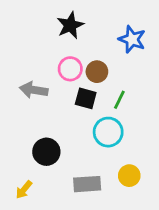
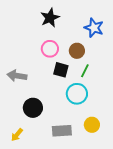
brown circle: (97, 72) -> (77, 51), moved
gray arrow: (34, 90) -> (17, 76), moved

